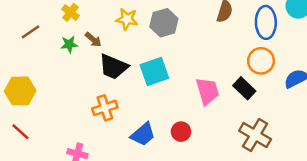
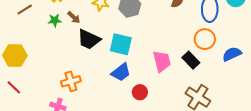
cyan square: (154, 72) -> (121, 44), turned 30
orange cross: (105, 108) -> (71, 81), moved
blue trapezoid: (143, 134) -> (121, 72), moved

